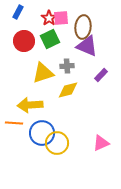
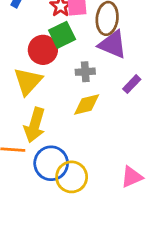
red circle: (24, 41) -> (43, 50), moved
yellow triangle: (43, 73) -> (28, 81), moved, turned -30
yellow arrow: (30, 105) -> (35, 125), turned -70

